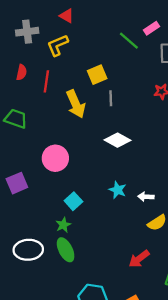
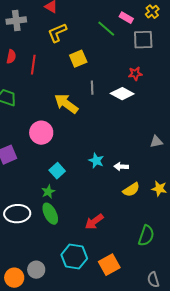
pink rectangle: (151, 28) -> (126, 18), turned 64
yellow L-shape: (58, 45) -> (57, 33), moved
gray line: (111, 98) -> (92, 88), moved
yellow arrow: (76, 104) -> (66, 104), moved, turned 150
white diamond: (118, 140) -> (122, 94), moved
red arrow: (139, 259) -> (94, 222), moved

